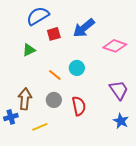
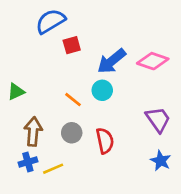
blue arrow: (84, 28) -> (112, 61), moved
green triangle: (29, 50) -> (16, 92), moved
blue cross: (11, 117) -> (28, 162), moved

